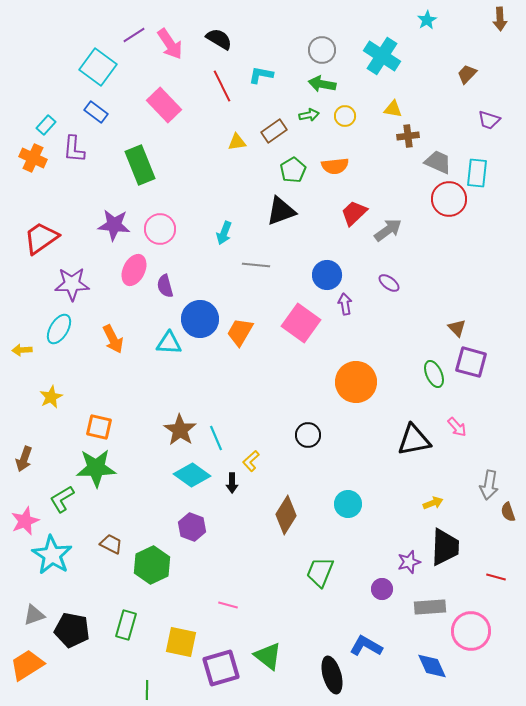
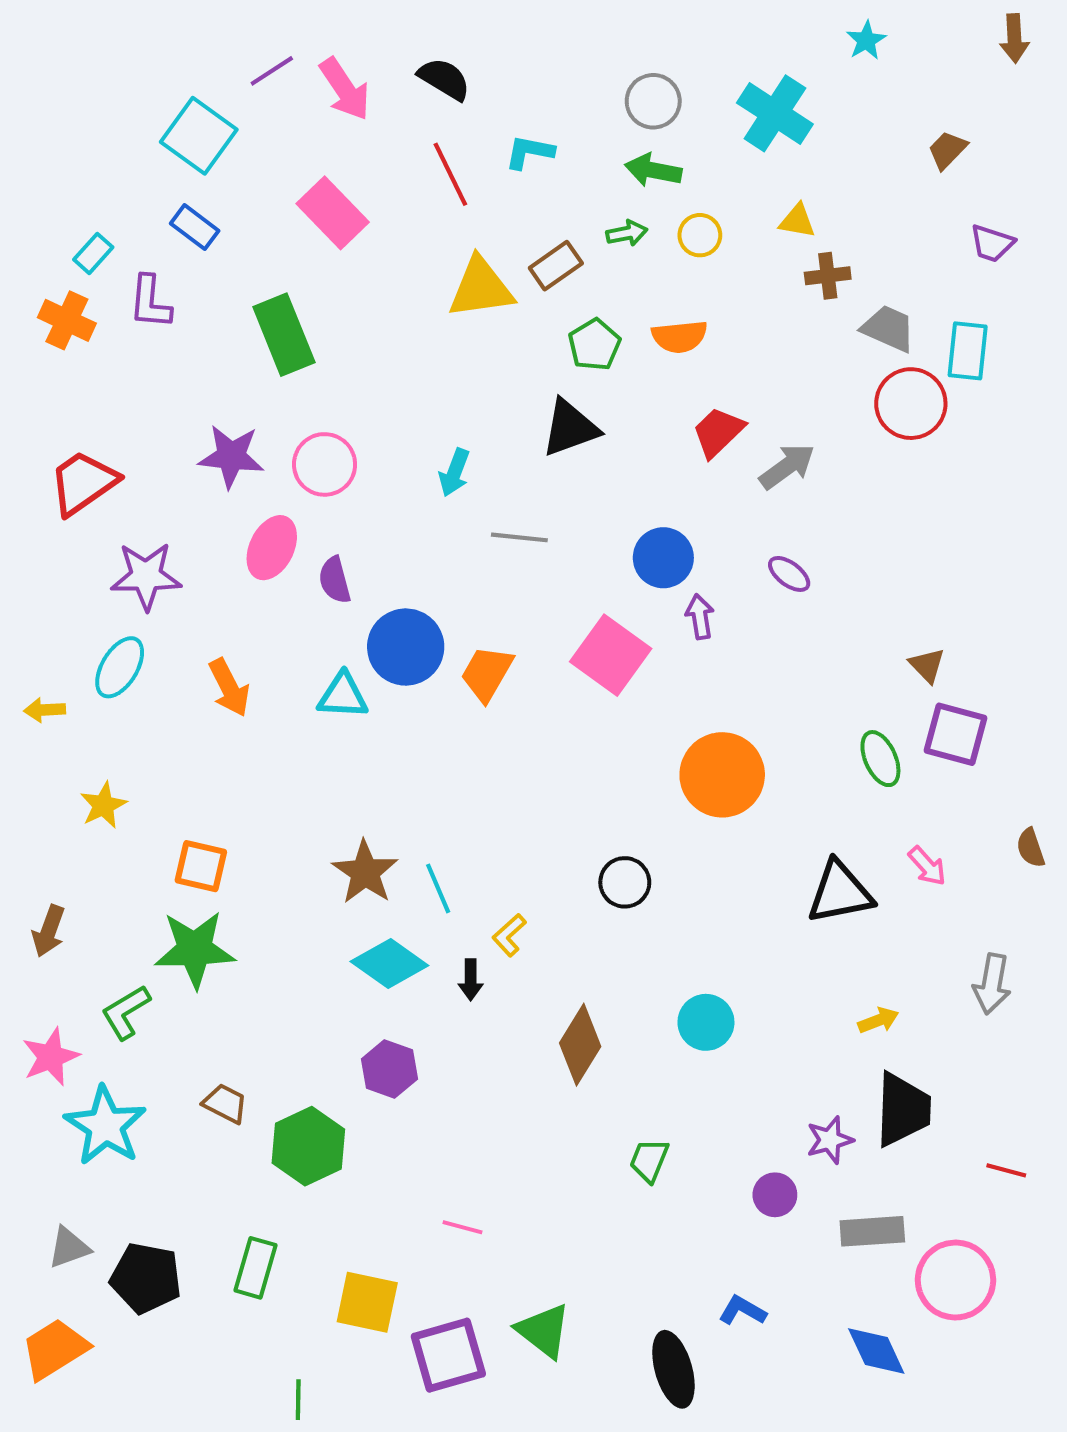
yellow triangle: (237, 142) -> (481, 288), size x1.8
brown semicircle: (508, 512) -> (1031, 848), moved
green trapezoid: (320, 572) -> (649, 1160), size x0.7
blue L-shape: (366, 646) -> (742, 1310), size x0.7

